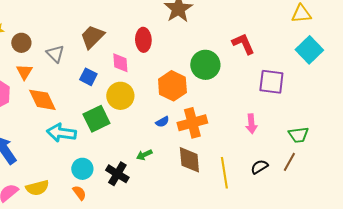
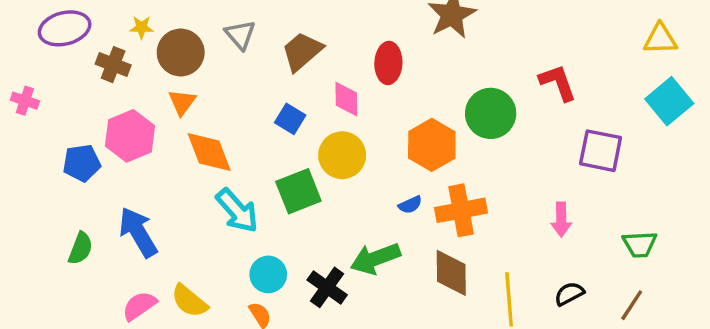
brown circle: (21, 43) -> (181, 52), size x1.4
gray triangle: (55, 54) -> (240, 35), moved
cyan arrow: (61, 133) -> (237, 211), turned -144
green arrow: (144, 155) -> (375, 259), size x1.8
brown line: (289, 162) -> (632, 305), moved
yellow semicircle: (37, 188) -> (189, 301), turned 50

